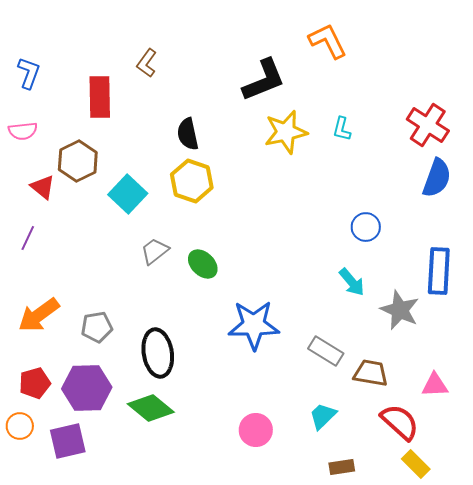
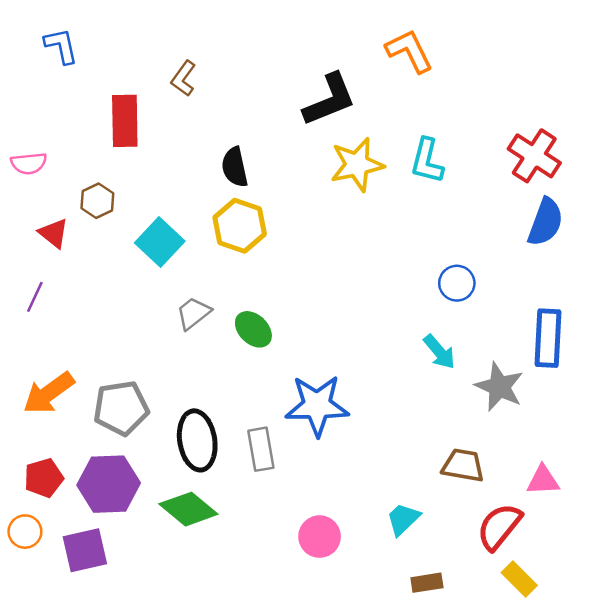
blue L-shape: (29, 73) -> (61, 46), moved, turned -32
cyan L-shape: (342, 129) -> (427, 161), size x1.5
brown hexagon: (78, 161) -> (97, 201), size x0.7
gray pentagon: (97, 327) -> (121, 408), size x1.4
gray rectangle: (326, 351) -> (261, 449), moved, turned 48
red semicircle: (400, 422) -> (499, 527), turned -93

